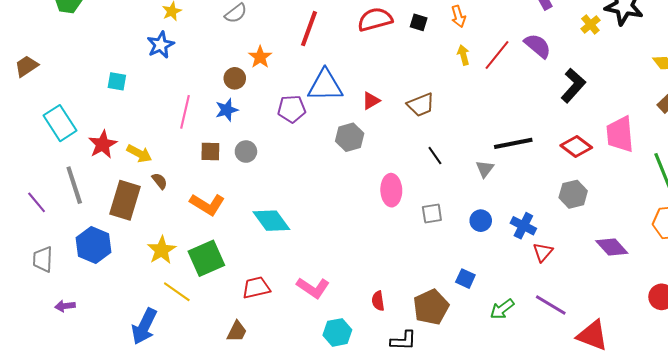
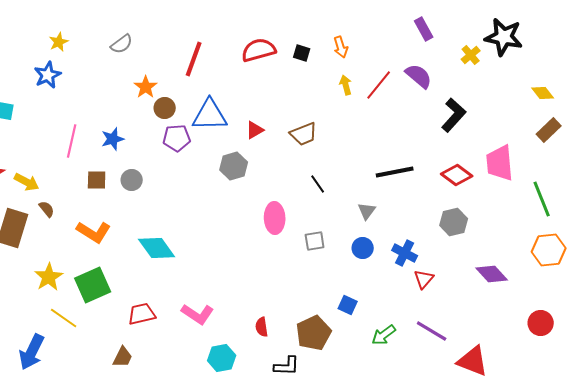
brown circle: (235, 78) -> (165, 108), moved
gray triangle: (485, 169) -> (367, 211), moved

